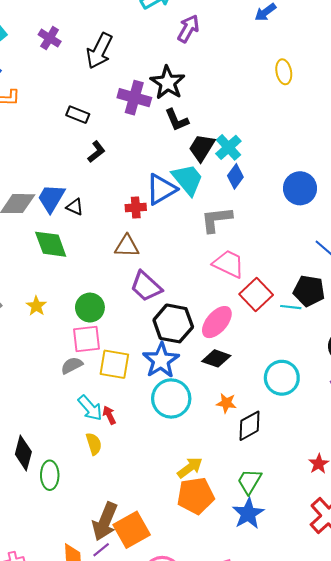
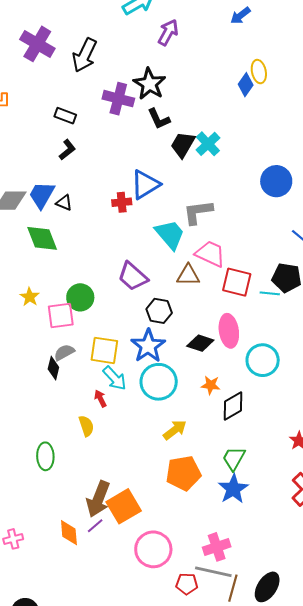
purple cross: (50, 38) -> (37, 44), size x1.6
black L-shape: (96, 152) -> (67, 150), moved
blue diamond: (235, 176) -> (246, 85), moved
cyan trapezoid: (188, 179) -> (170, 234), moved
brown triangle: (127, 246) -> (188, 275), moved
red square: (256, 294) -> (237, 282), turned -32
pink ellipse: (217, 322) -> (229, 331), moved, turned -48
black hexagon: (173, 323) -> (159, 311), size x0.7
pink square: (87, 339) -> (61, 315), moved
cyan arrow: (90, 408) -> (115, 378), moved
black diamond: (23, 453) -> (53, 368), moved, size x0.7
yellow arrow: (190, 468) -> (175, 430), moved

